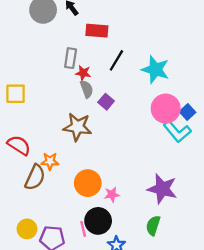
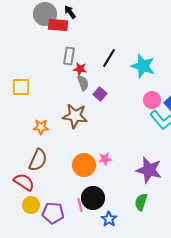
red rectangle: (97, 31) -> (58, 25), moved
pink circle: (166, 109) -> (152, 100), size x0.7
red semicircle: (19, 145) -> (24, 182), moved
orange star: (50, 161) -> (41, 127), moved
pink star: (112, 195) -> (105, 159), moved

